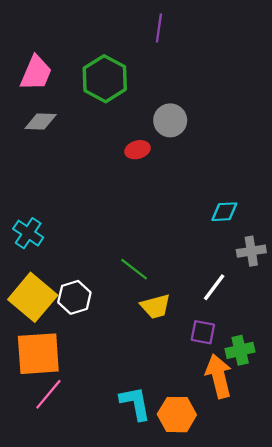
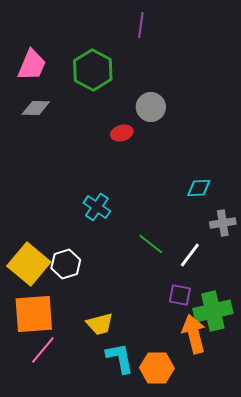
cyan cross: (28, 233) -> (97, 207), moved
green line: (134, 269) -> (151, 244), moved
yellow trapezoid: (156, 306) -> (100, 324), moved
green cross: (240, 350) -> (213, 311), size x1.5

